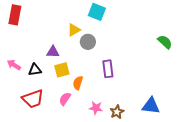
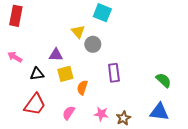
yellow triangle: (74, 30) -> (78, 32), turned -40
green semicircle: (165, 42) -> (163, 80), moved
pink arrow: (14, 65) -> (15, 57), moved
red trapezoid: (33, 99) -> (35, 104), turned -35
pink semicircle: (65, 99) -> (69, 113), moved

